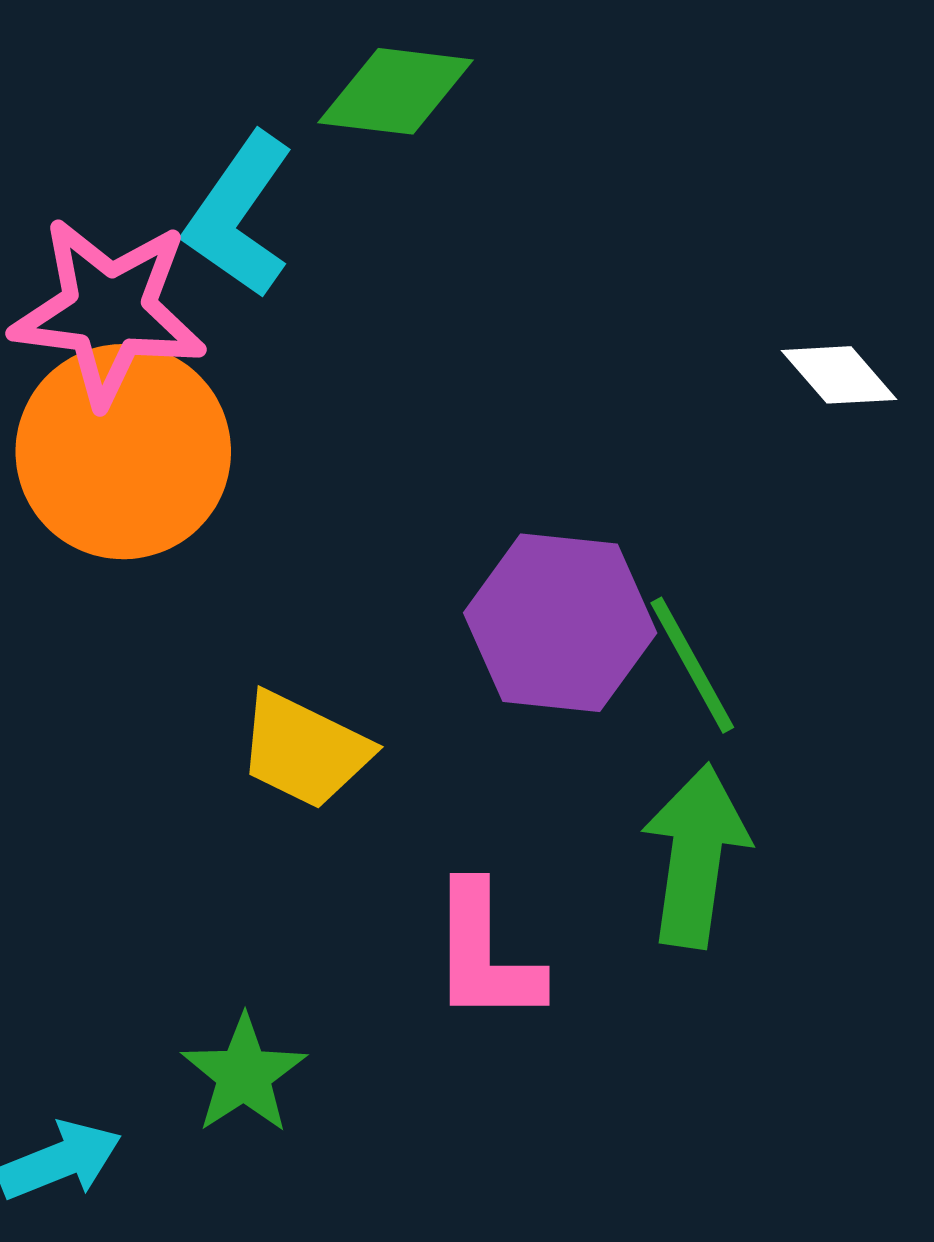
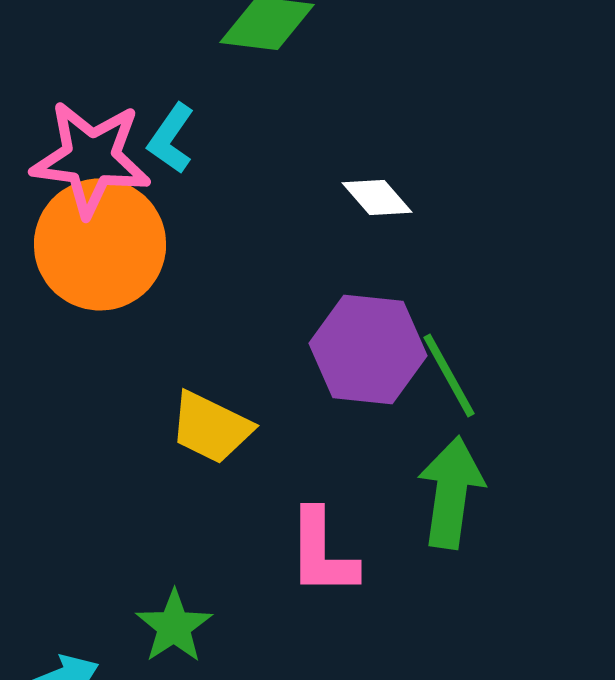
cyan L-shape: (239, 215) -> (171, 138), moved, size x0.7
white diamond: (839, 375) -> (377, 197), moved

